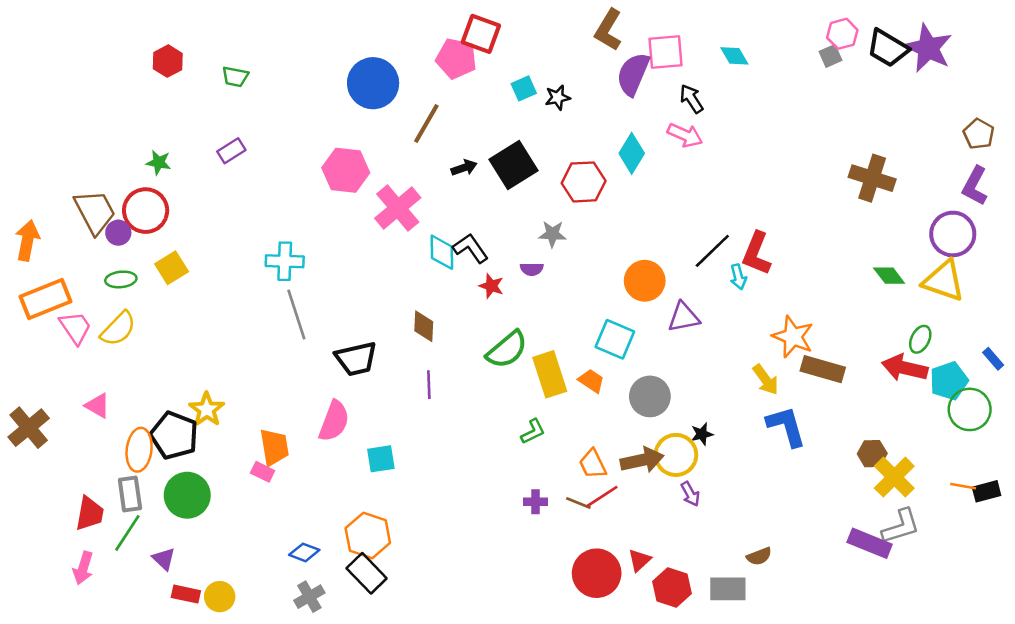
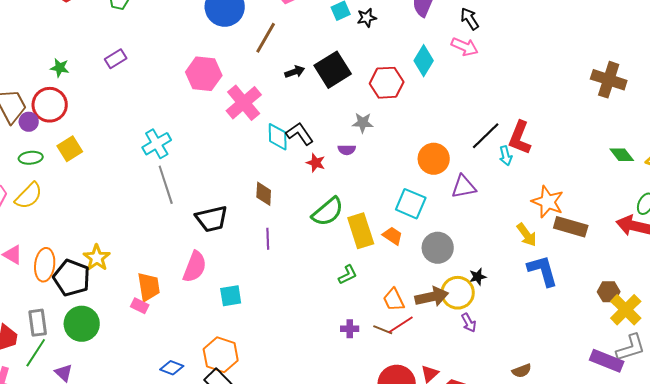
cyan cross: (285, 261) -> (157, 144), turned -32
orange ellipse: (139, 450) -> (45, 265), moved

